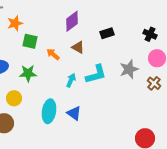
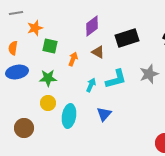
black rectangle: (107, 33) -> (127, 38), size x1.6
orange arrow: (53, 54) -> (73, 59), turned 72
yellow circle: (14, 98) -> (48, 103), moved
blue triangle: (74, 113) -> (104, 114), moved, turned 35

